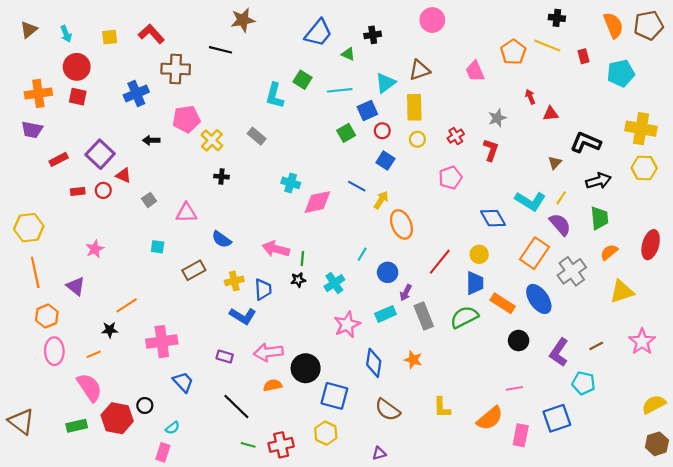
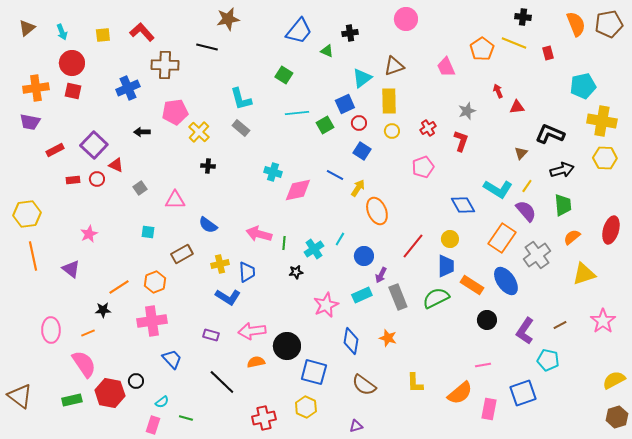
cyan pentagon: (621, 73) -> (583, 86), moved
cyan line: (340, 90) -> (297, 113), moved
cyan L-shape: (275, 96) -> (241, 99), moved, turned -30
black star: (298, 280) -> (296, 272), moved
cyan cross: (334, 283) -> (314, 249), moved
orange hexagon: (47, 316) -> (155, 282), moved
green line: (248, 445) -> (186, 418), moved

